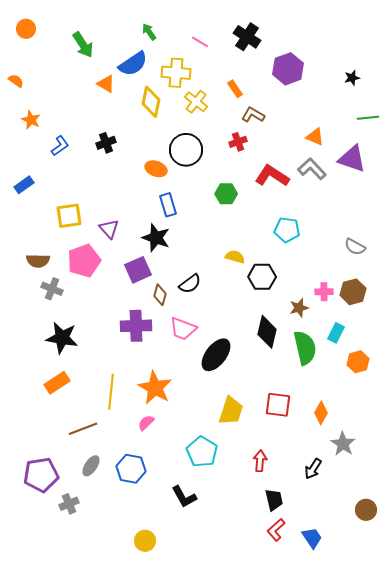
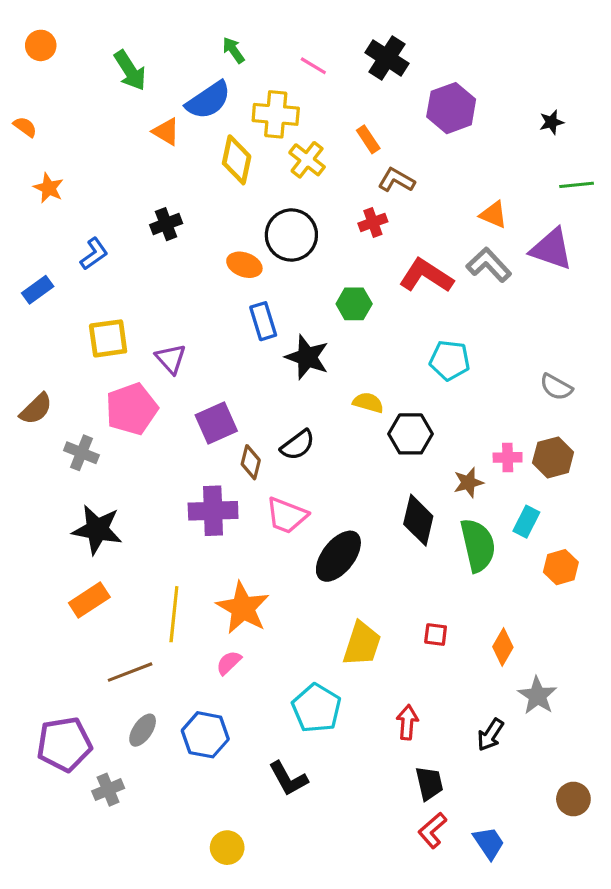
blue L-shape: (60, 146) -> (94, 254), moved
black star: (156, 238) -> (307, 357), moved
brown semicircle: (38, 261) -> (36, 409), moved, turned -45
red square: (278, 405) -> (436, 635), size x0.6

